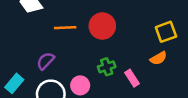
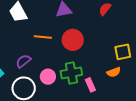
green cross: (107, 67) -> (71, 73), size x1.5
pink circle: (80, 85) -> (48, 77), moved

